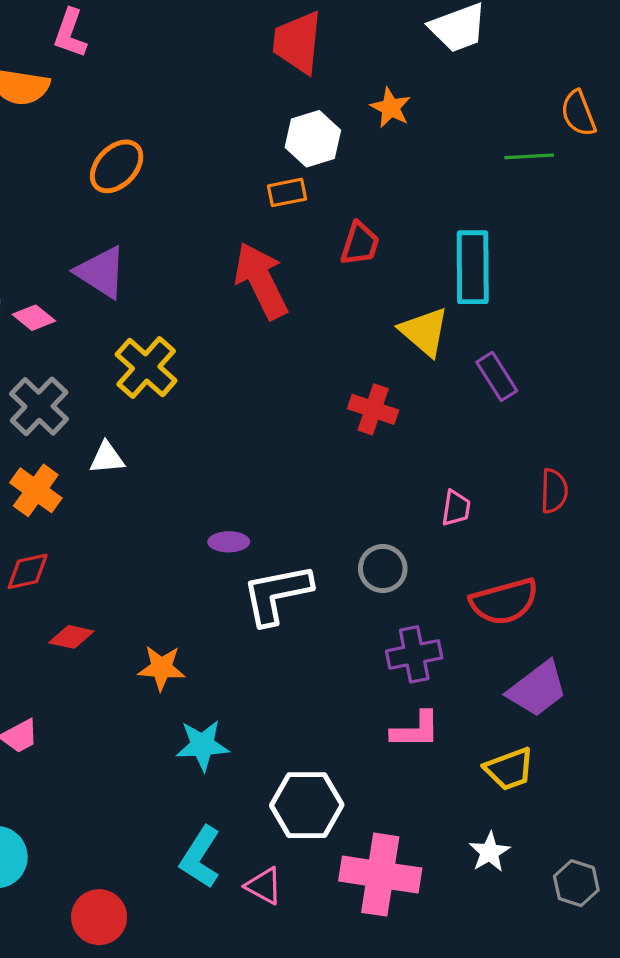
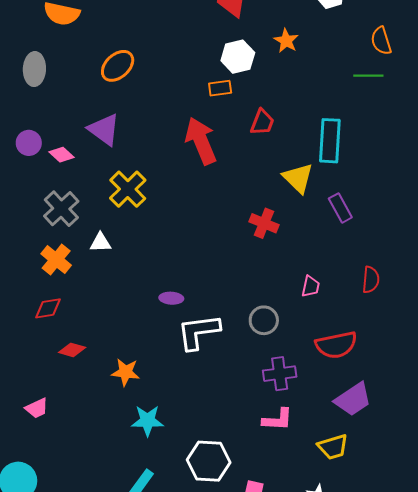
orange semicircle: (578, 113) -> (381, 41), moved

